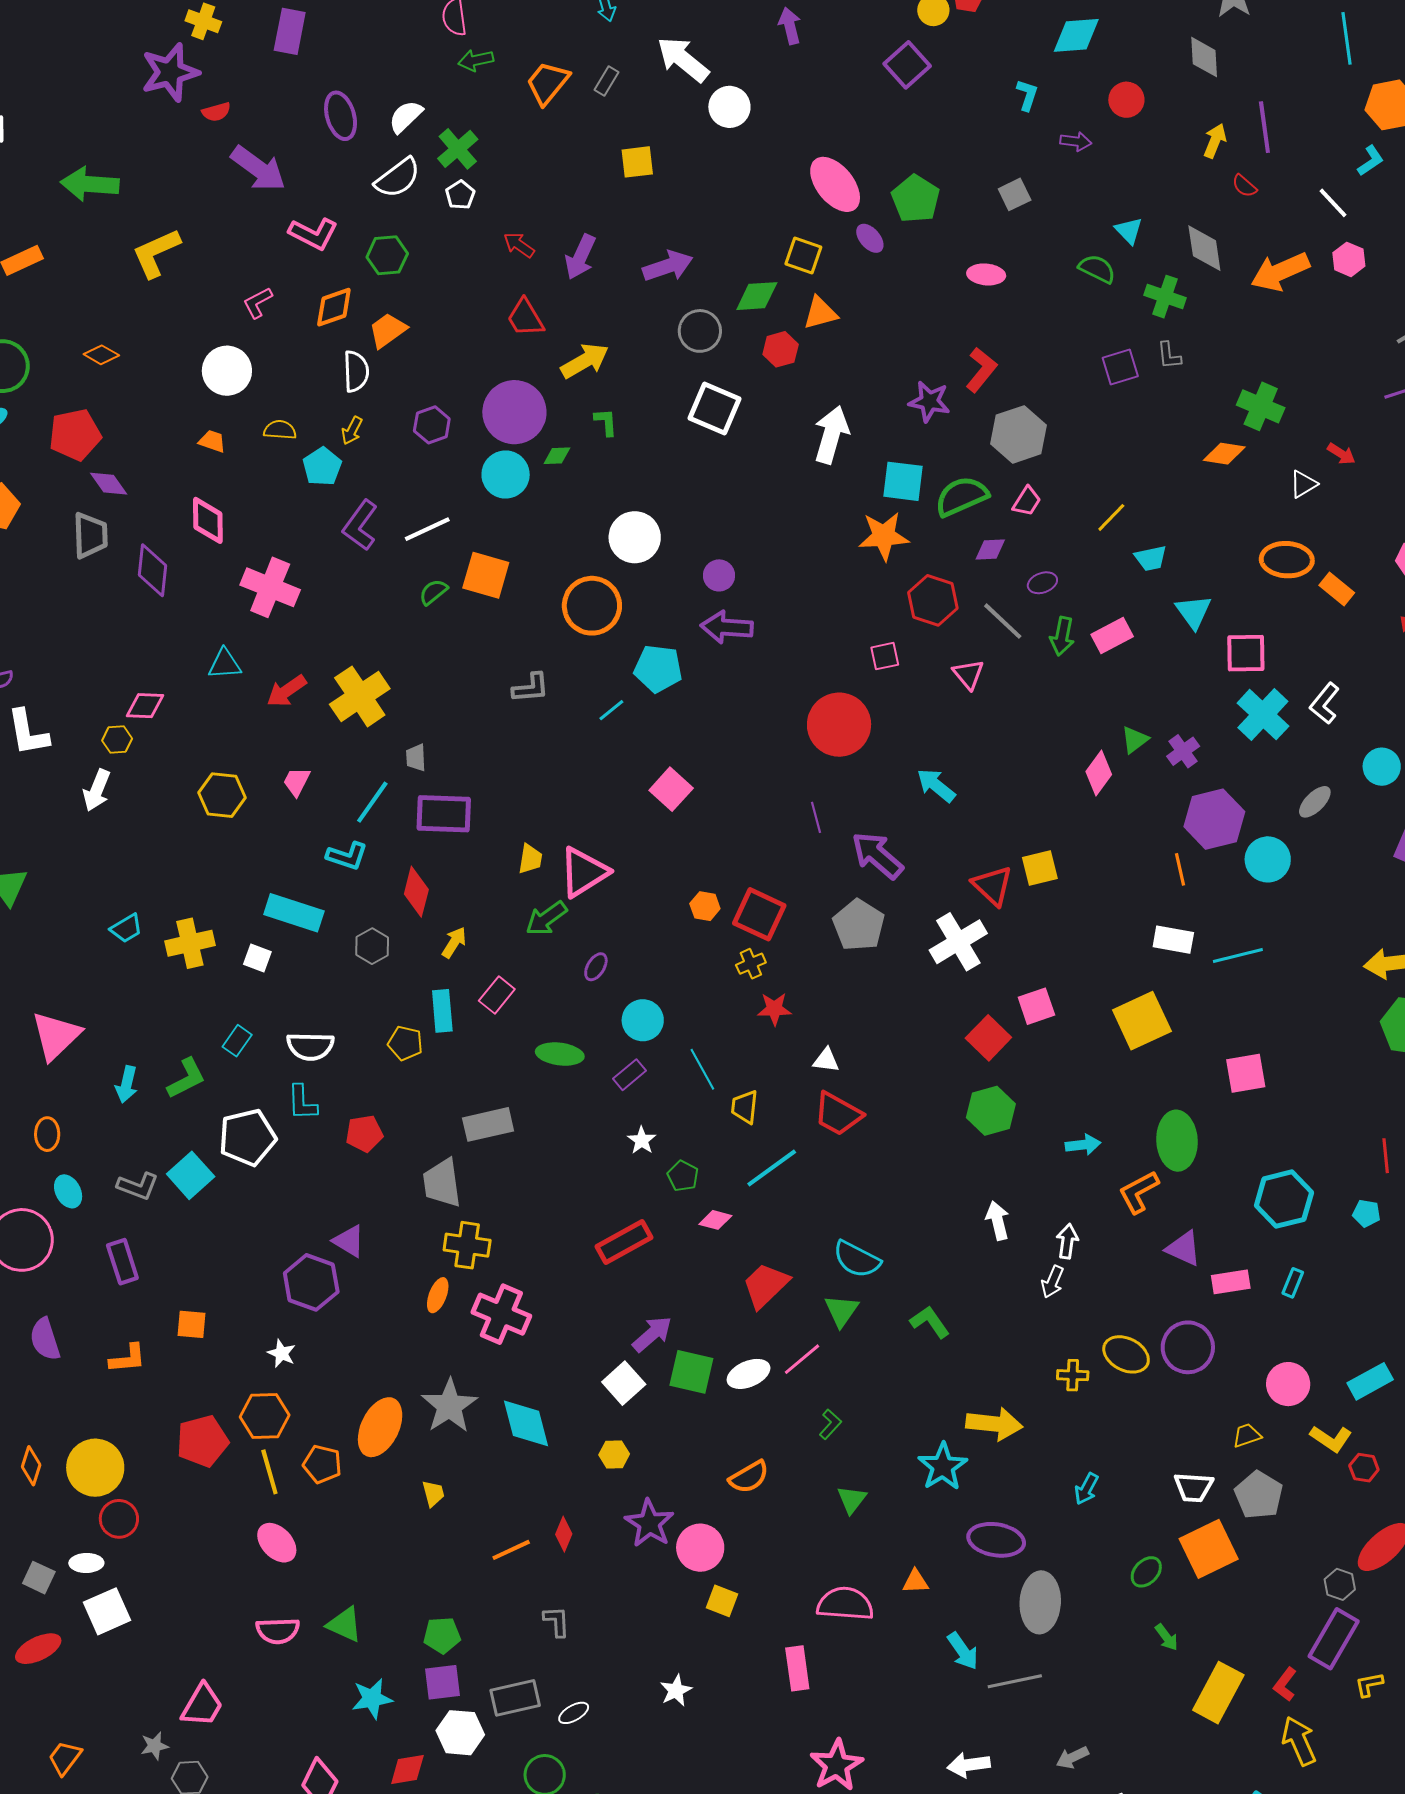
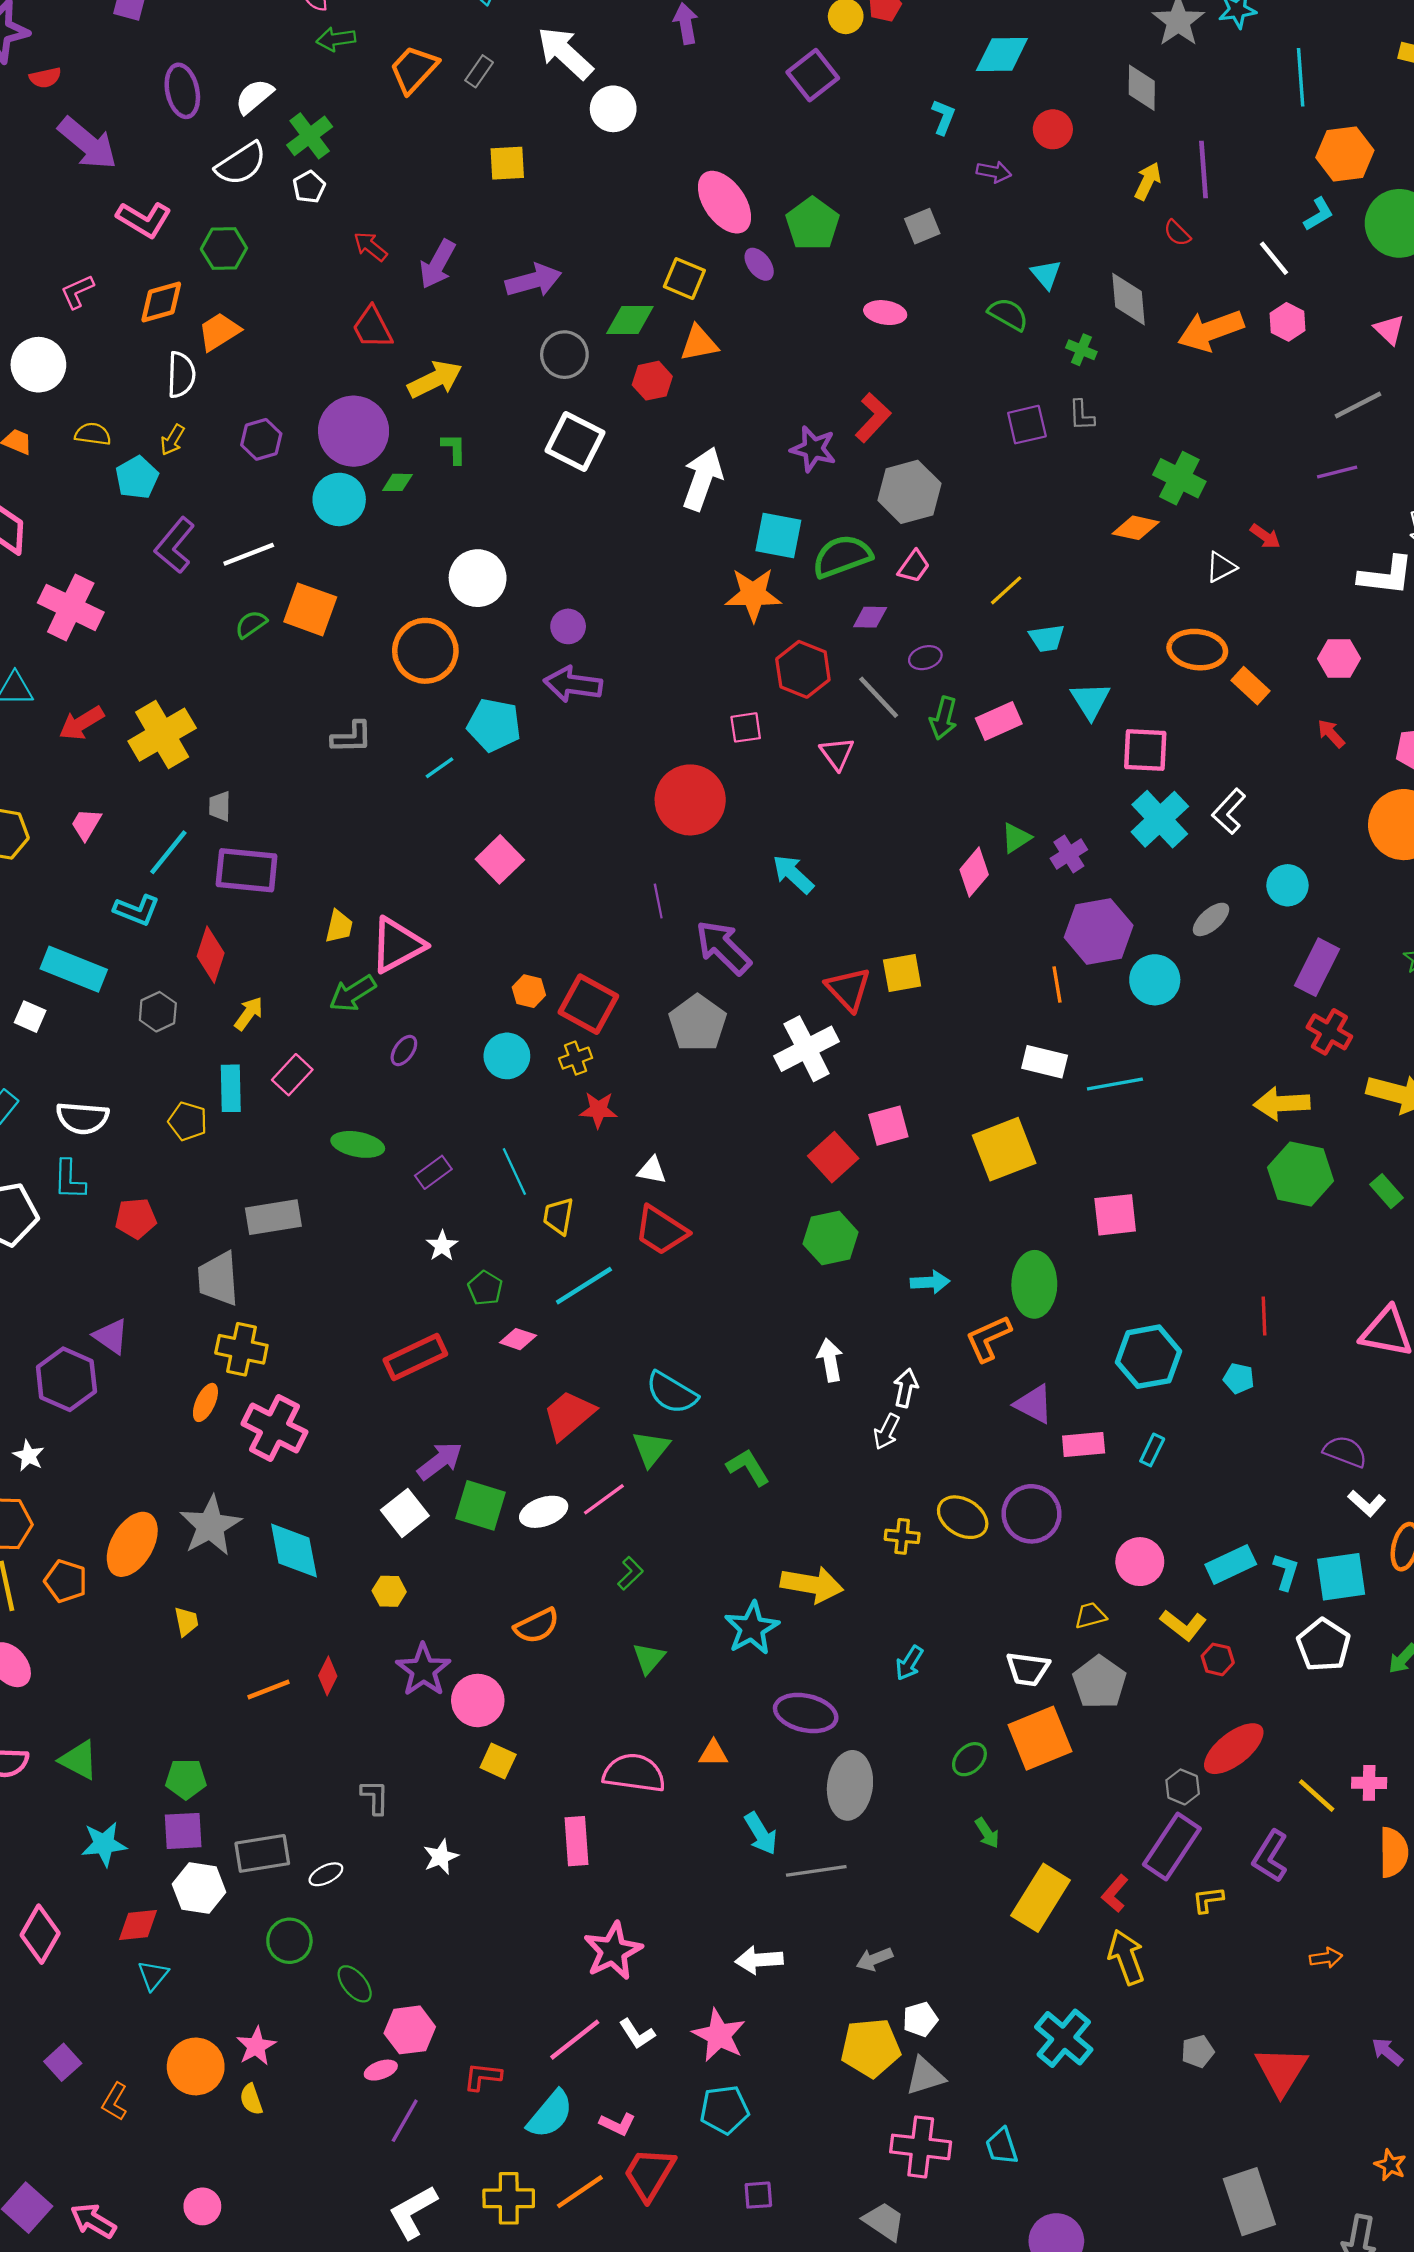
green cross: (1165, 297) -> (1081, 350), size x0.7
cyan circle: (643, 1020) -> (507, 1056), moved
gray L-shape: (557, 1621) -> (375, 1797), moved

